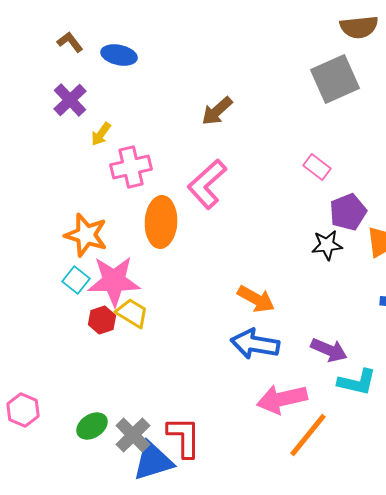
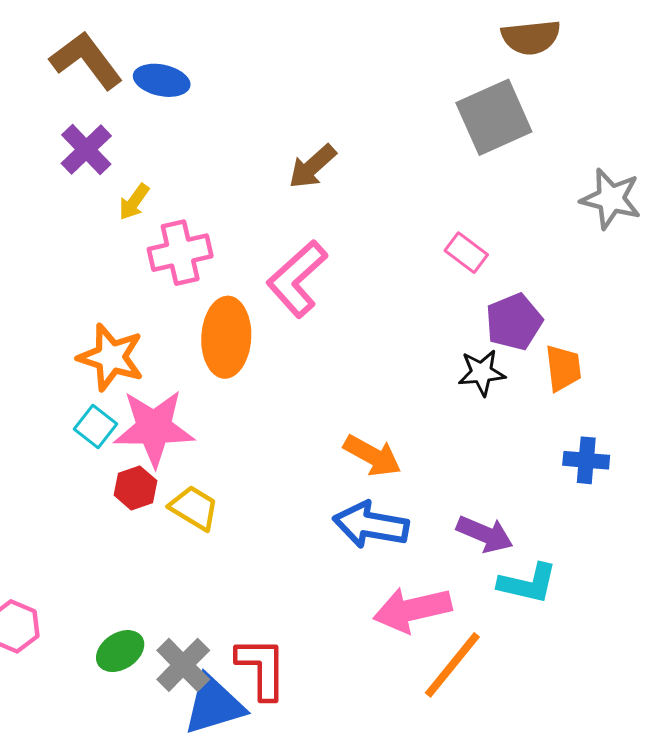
brown L-shape: (70, 42) -> (86, 60), size x1.8
yellow trapezoid: (132, 313) -> (194, 508), moved

